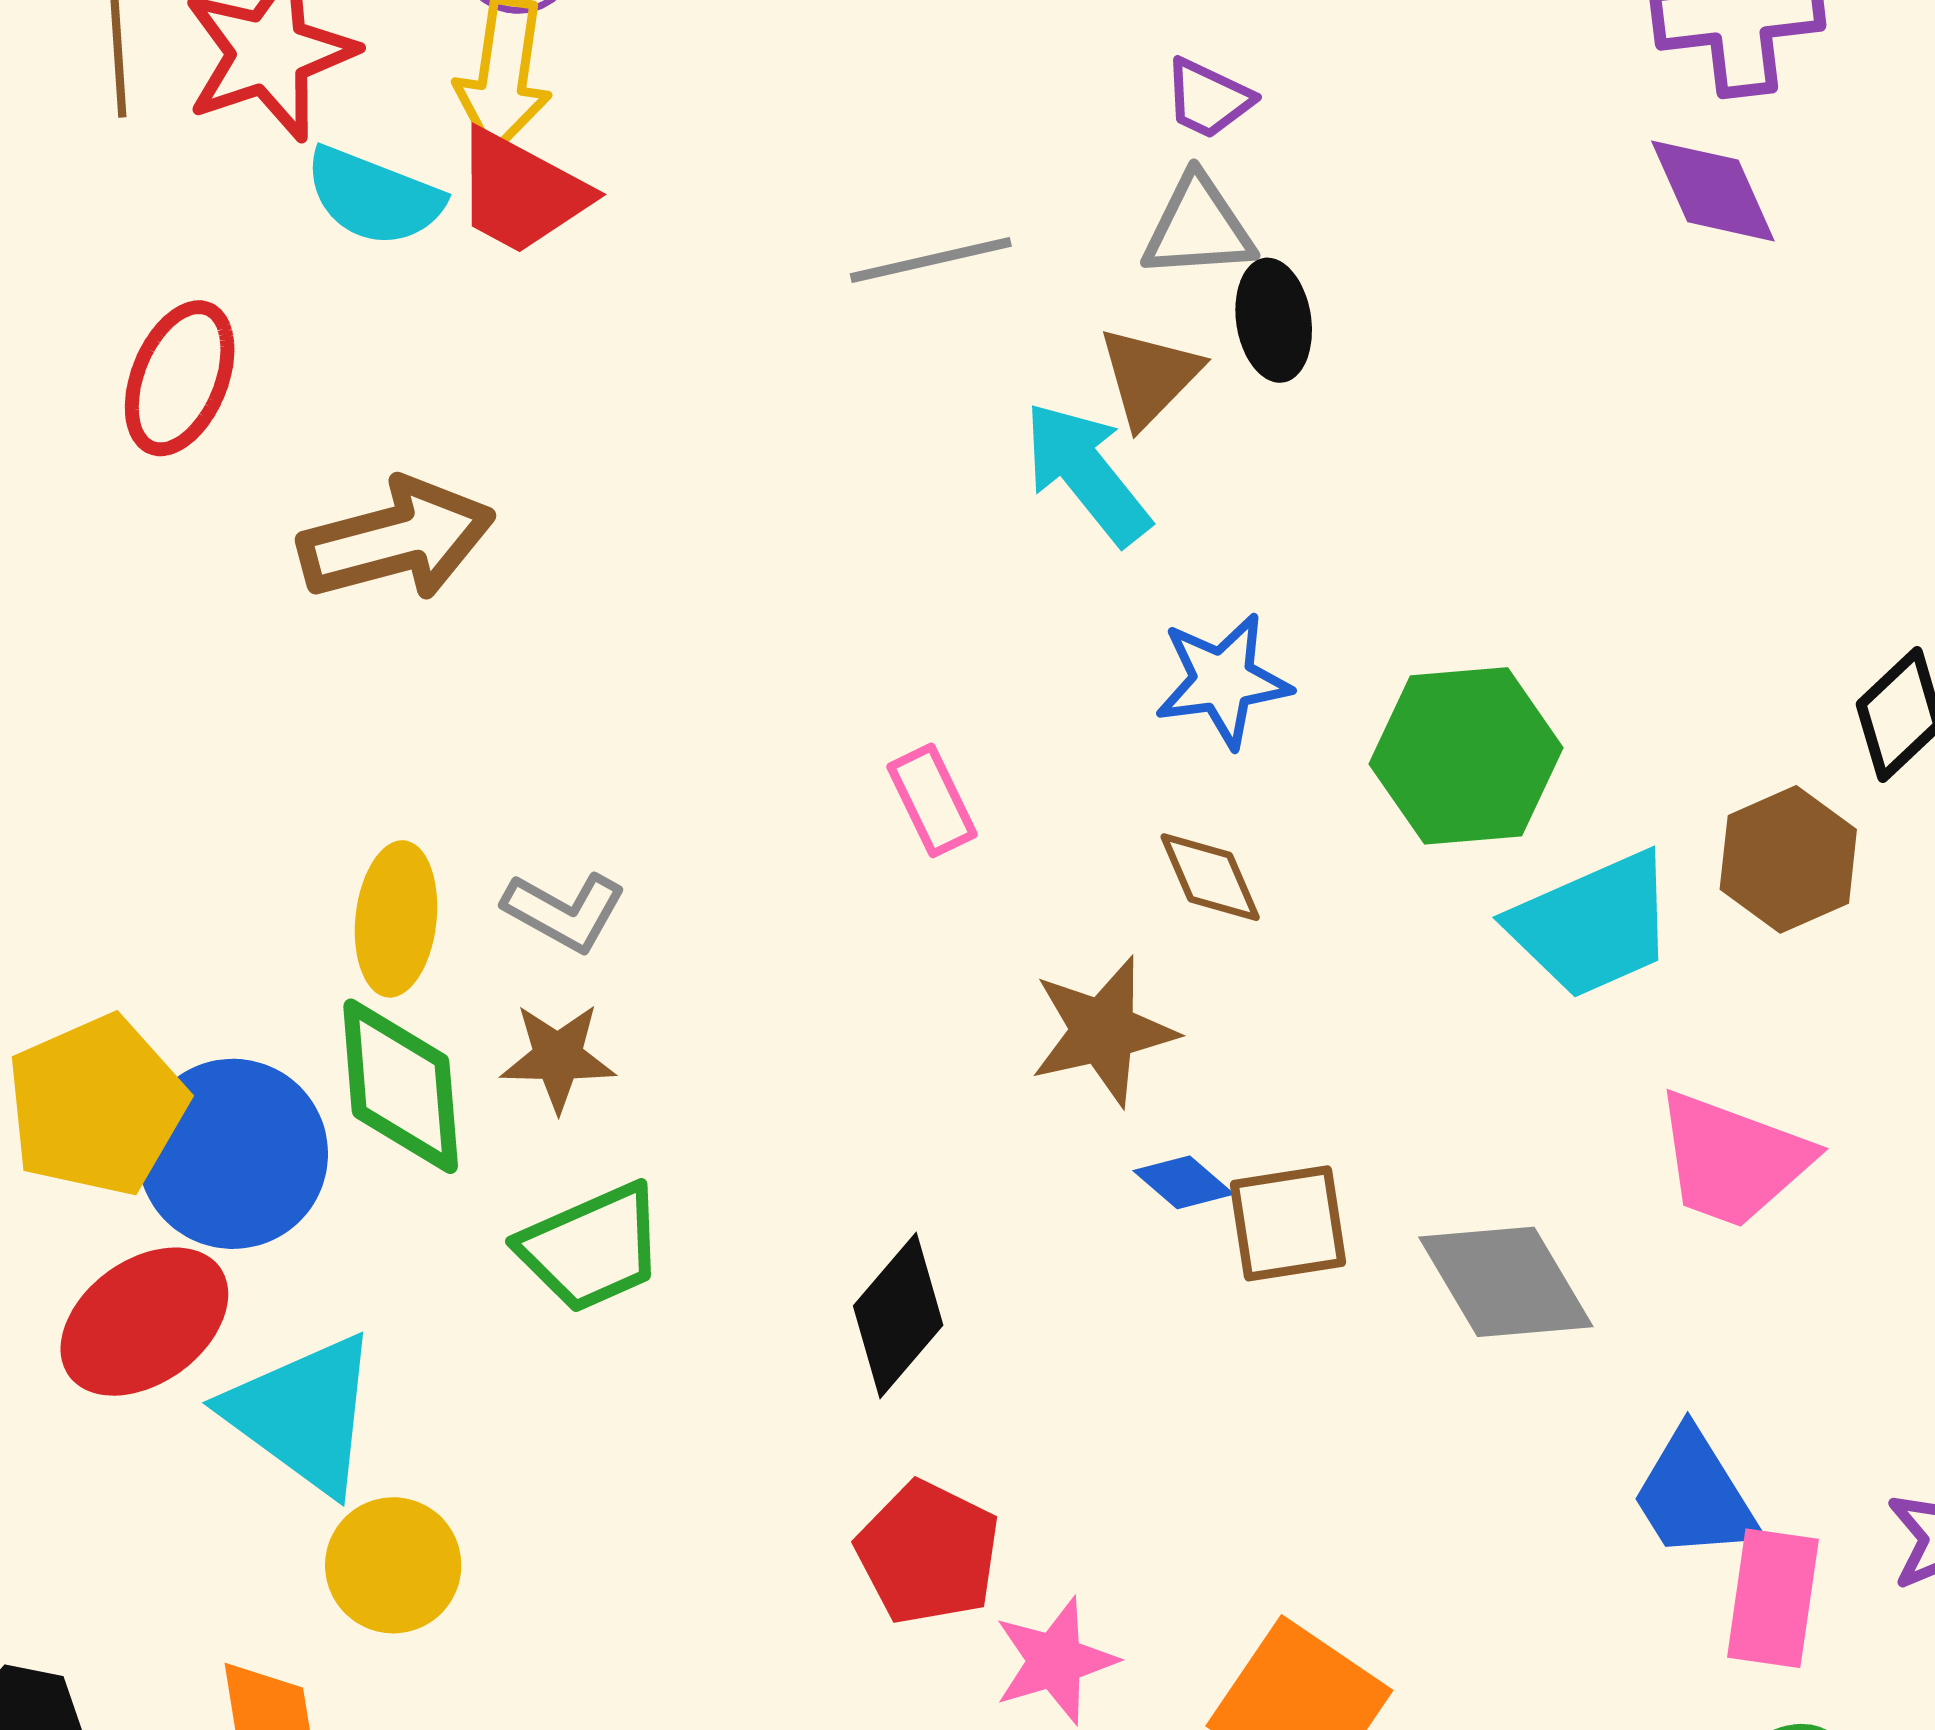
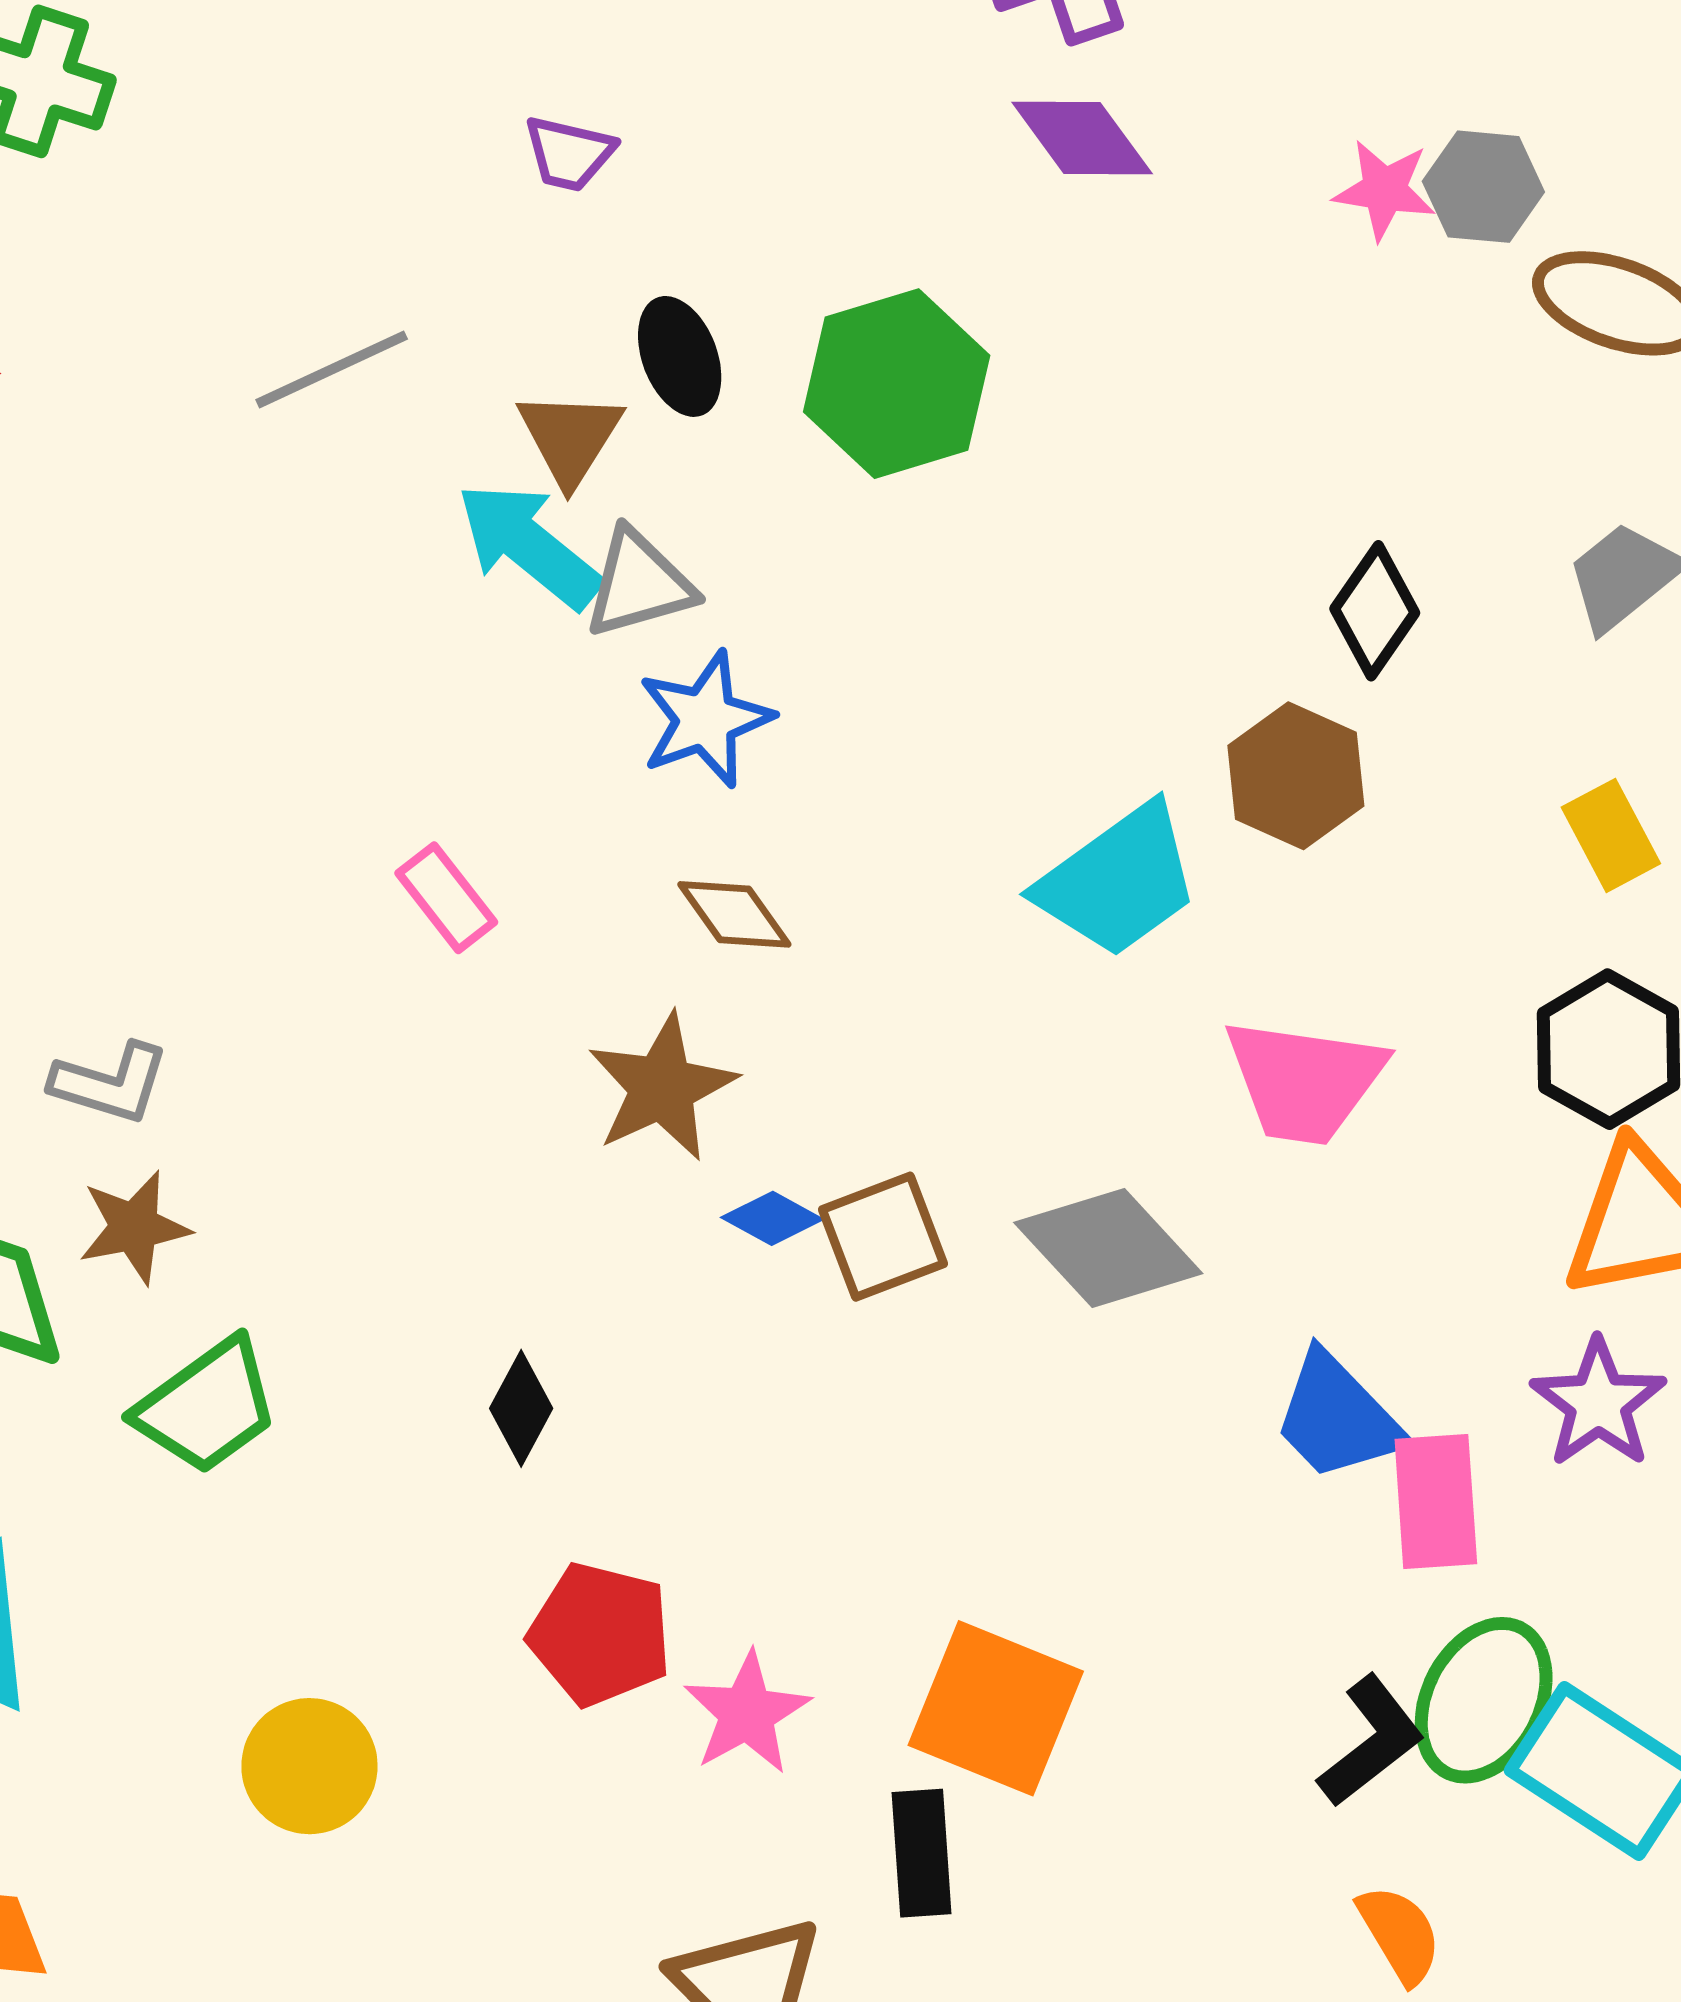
gray triangle: (1198, 227) -> (639, 584), moved
green hexagon: (1466, 756) -> (897, 384), moved
black diamond: (898, 1316) -> (521, 1408), size x0.7
yellow circle: (393, 1565) -> (309, 1766), moved

